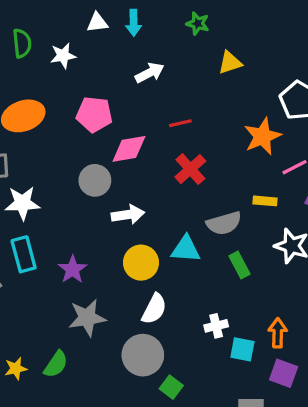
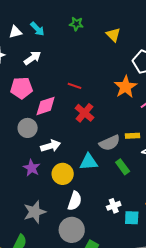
cyan arrow: (134, 23) -> (37, 29), turned -35
yellow triangle: (230, 63) -> (113, 35), moved, turned -49
white arrow: (150, 73) -> (32, 58), moved
red line: (180, 123) -> (74, 86), turned 40
yellow rectangle: (265, 201) -> (133, 136), moved
purple star: (72, 269) -> (32, 168), moved

